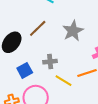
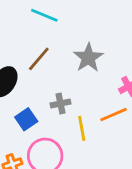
yellow line: (63, 81) -> (82, 128), turned 54

